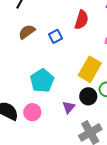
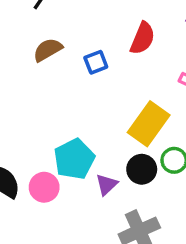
cyan pentagon: (42, 81) -> (74, 159), moved

